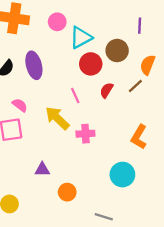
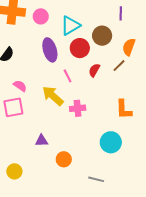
pink circle: (57, 22) -> (41, 16), moved
purple ellipse: (34, 65) -> (50, 50), moved
orange L-shape: (139, 137) -> (124, 109), turned -30

